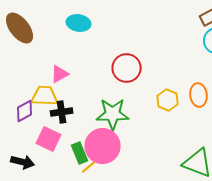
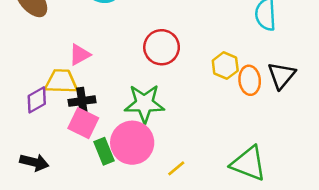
yellow hexagon: (168, 100) -> (225, 66), moved
pink square: (49, 139) -> (83, 123), moved
yellow line: (89, 167) -> (176, 168), moved

